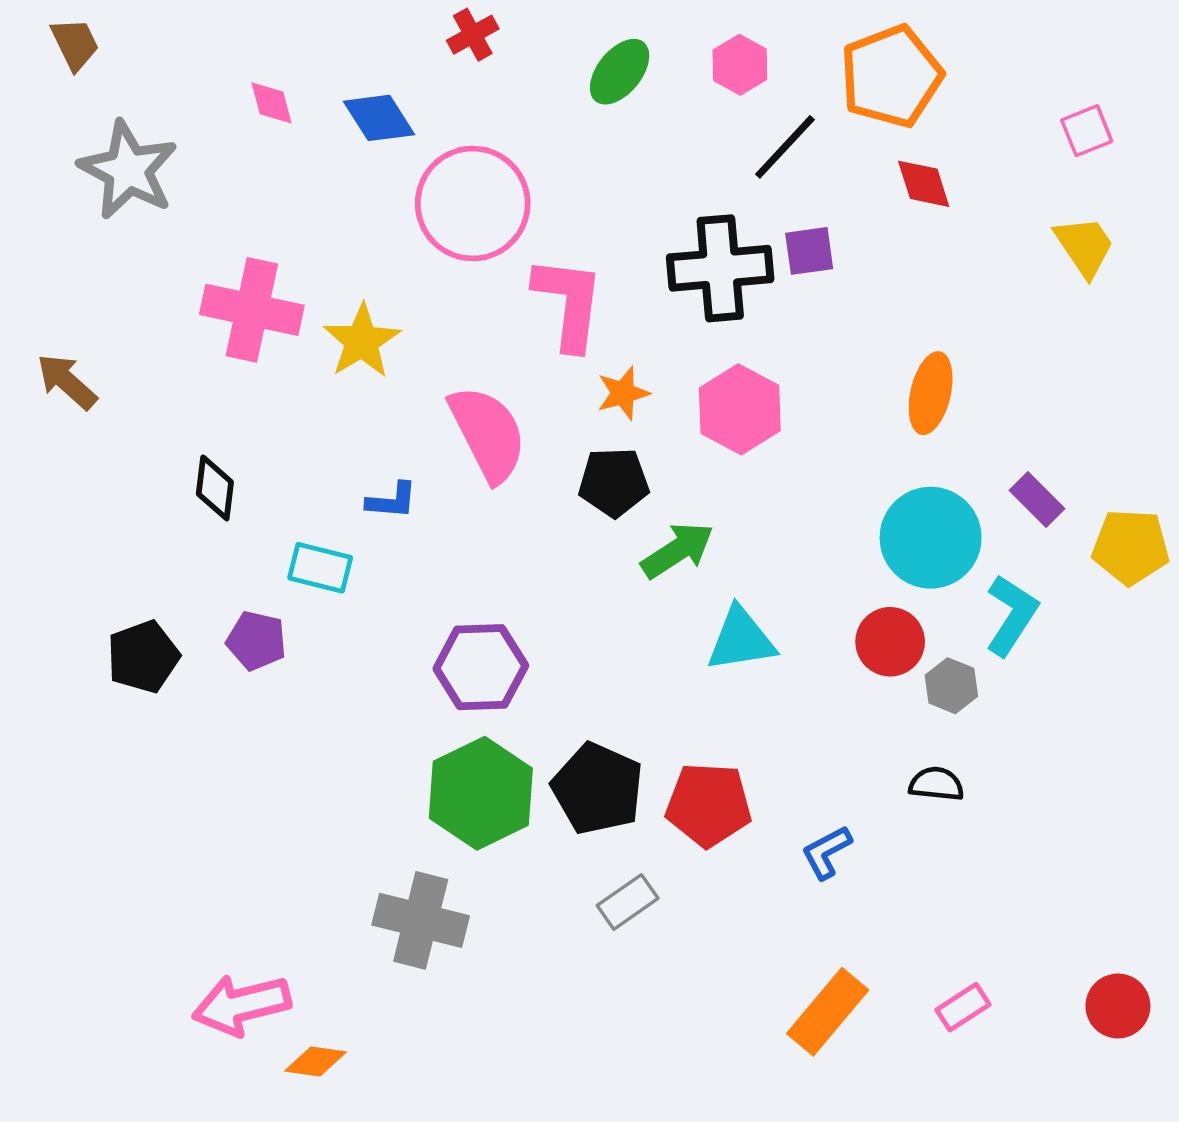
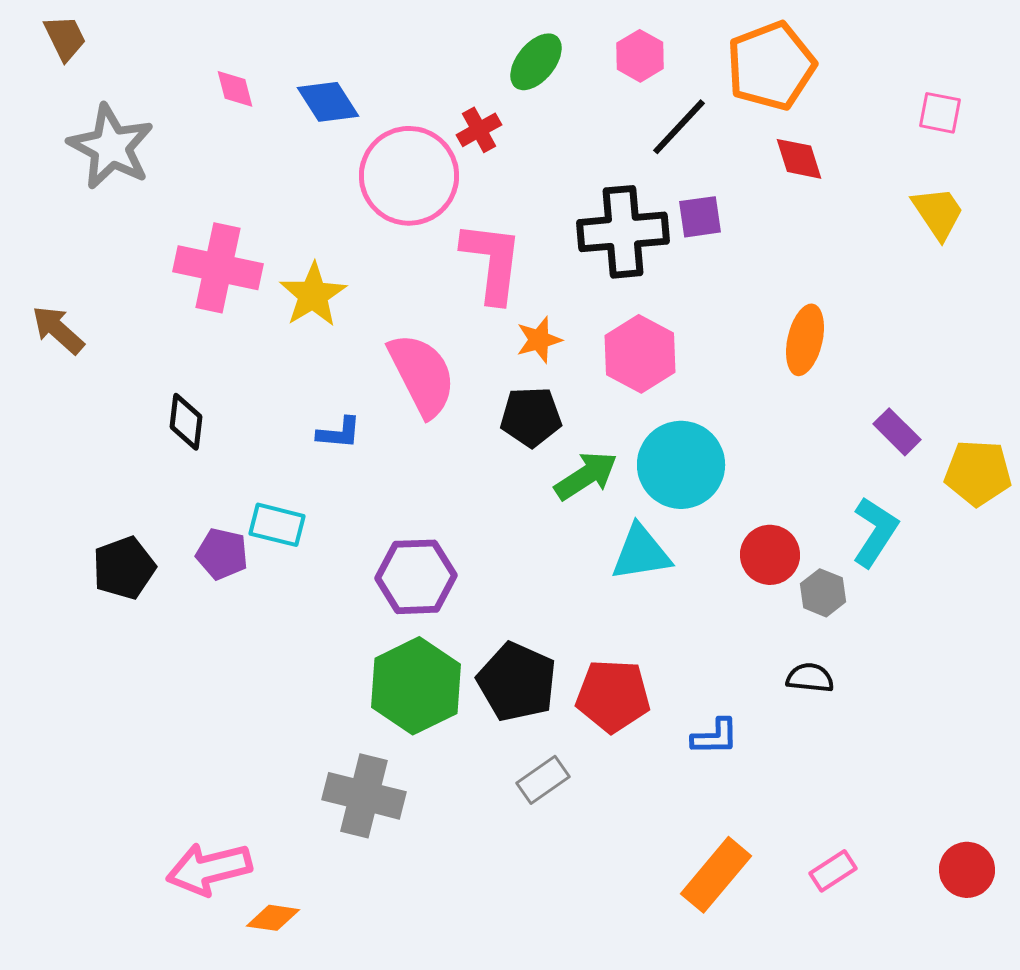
red cross: (473, 35) -> (479, 130), moved
pink square: (1087, 131) -> (940, 113), turned 33
cyan circle: (931, 538) -> (681, 465), moved
cyan rectangle: (320, 568) -> (277, 525), moved
blue L-shape: (827, 852) -> (715, 737), turned -153

